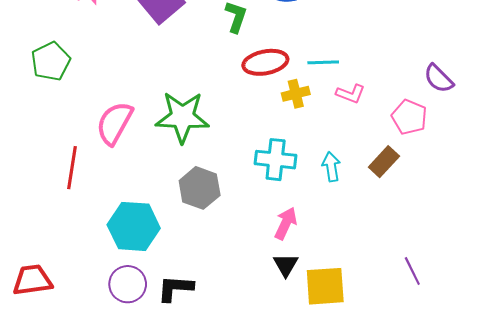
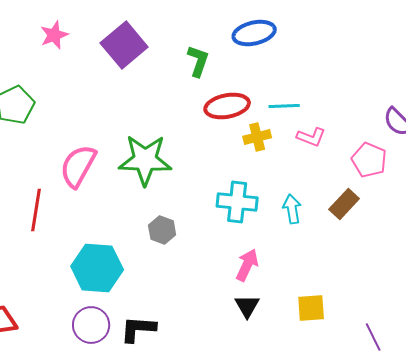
gray hexagon: (200, 188) -> (162, 230), size x0.7
purple line: (412, 271) -> (373, 337), moved
yellow square: (325, 286) -> (311, 308), moved, size x0.7

